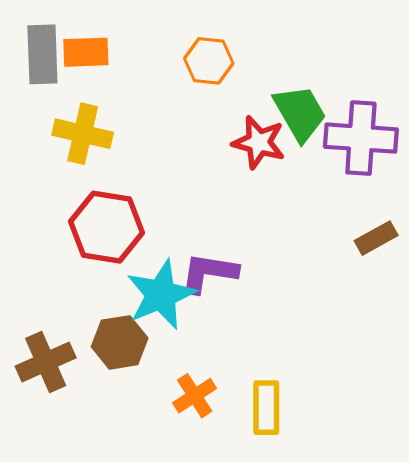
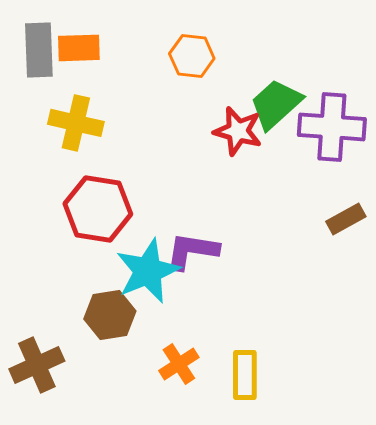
green trapezoid: (300, 113) -> (276, 104), turned -102
brown cross: (46, 362) -> (37, 365), moved

